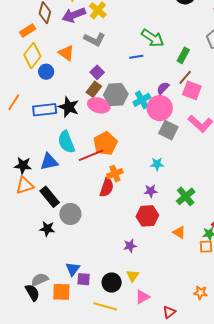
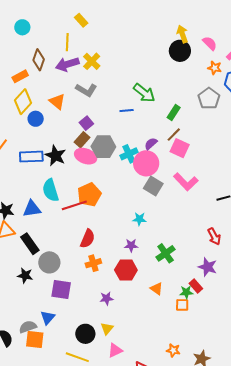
orange cross: (115, 174) -> (93, 263), moved
purple square: (84, 279) -> (61, 290), moved, size x1.5
gray semicircle: (40, 280) -> (28, 327), moved

